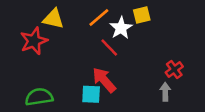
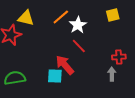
yellow square: (142, 15) -> (113, 15), moved
red line: (109, 47) -> (79, 46), moved
red cross: (174, 70) -> (119, 57), turned 32

